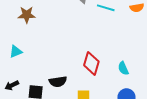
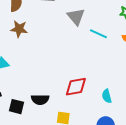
red diamond: (91, 63) -> (76, 87), turned 55

